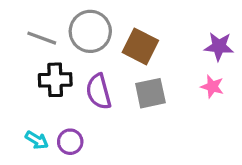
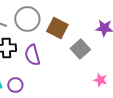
pink star: (212, 87) -> (100, 80), moved
gray square: (150, 93) -> (80, 49), moved, turned -30

